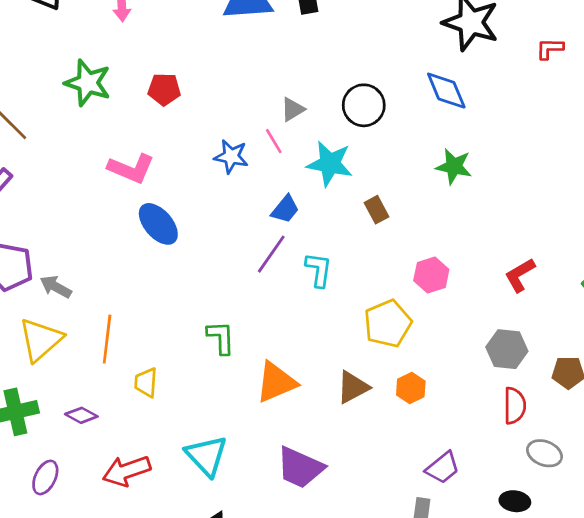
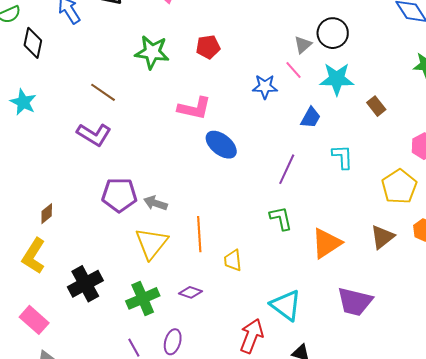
black circle: (364, 105) -> (333, 33), moved
purple line: (271, 254) -> (287, 169), moved
red arrow: (127, 471) -> (252, 336), moved, turned 140

